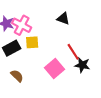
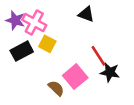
yellow square: (32, 42) -> (47, 44), turned 32
brown semicircle: (17, 76) -> (56, 88), moved

